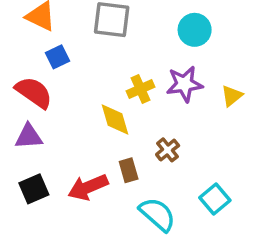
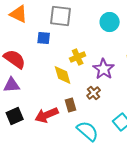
blue square: (58, 57) -> (44, 38), moved, turned 32
purple star: (184, 84) -> (104, 69), moved, turned -30

